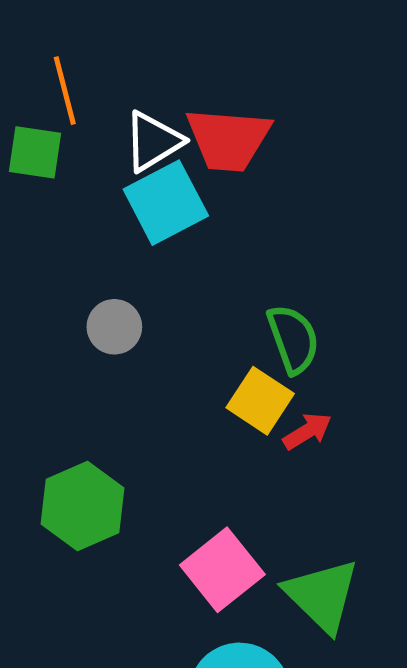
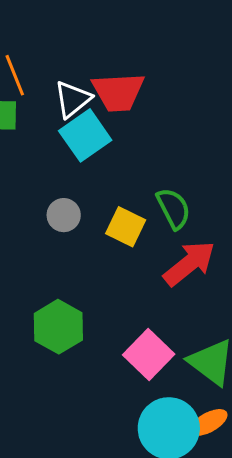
yellow square: (260, 401) -> (126, 227), moved
red arrow: (307, 431) -> (189, 263), size x1.8

